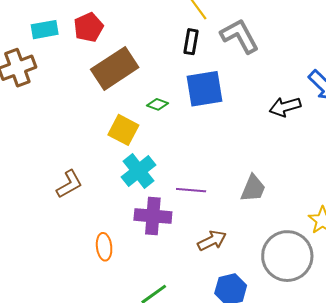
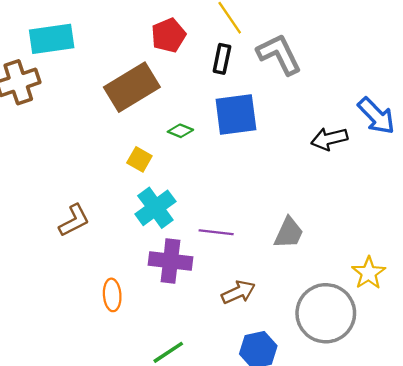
red pentagon: (89, 27) -> (168, 35), moved
cyan rectangle: (45, 30) -> (52, 39), size x1.4
yellow square: (123, 130) -> (139, 159), size x0.7

